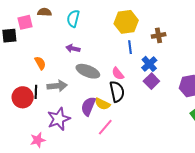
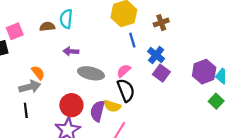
brown semicircle: (44, 12) -> (47, 27), moved
pink semicircle: (118, 74) -> (124, 71), turned 96
gray arrow: (57, 86) -> (30, 87), moved
black line: (36, 92) -> (26, 110), moved
red circle: (23, 97) -> (71, 105), moved

